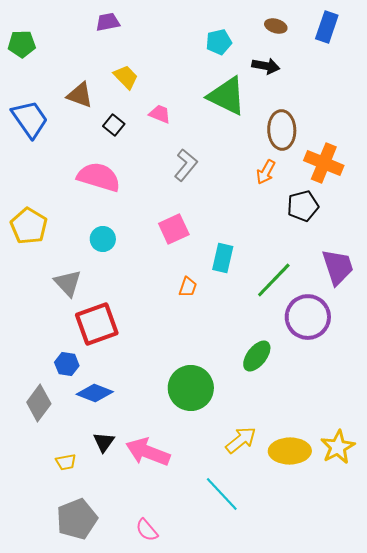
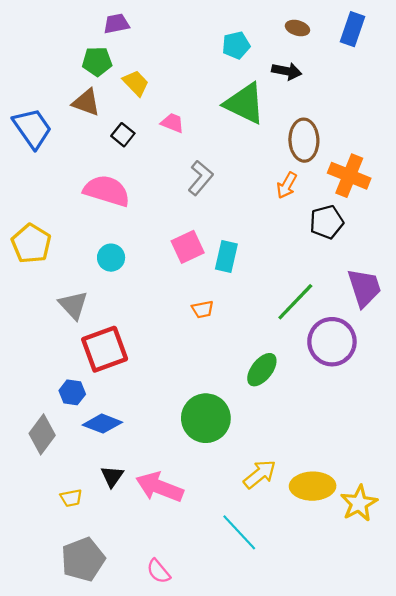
green pentagon: (22, 44) -> (97, 61), moved
cyan rectangle: (223, 258) -> (226, 257), moved
orange trapezoid: (188, 287) -> (203, 309), turned 60
green ellipse: (257, 356) -> (262, 370), moved
yellow star: (338, 447) -> (359, 503), moved

